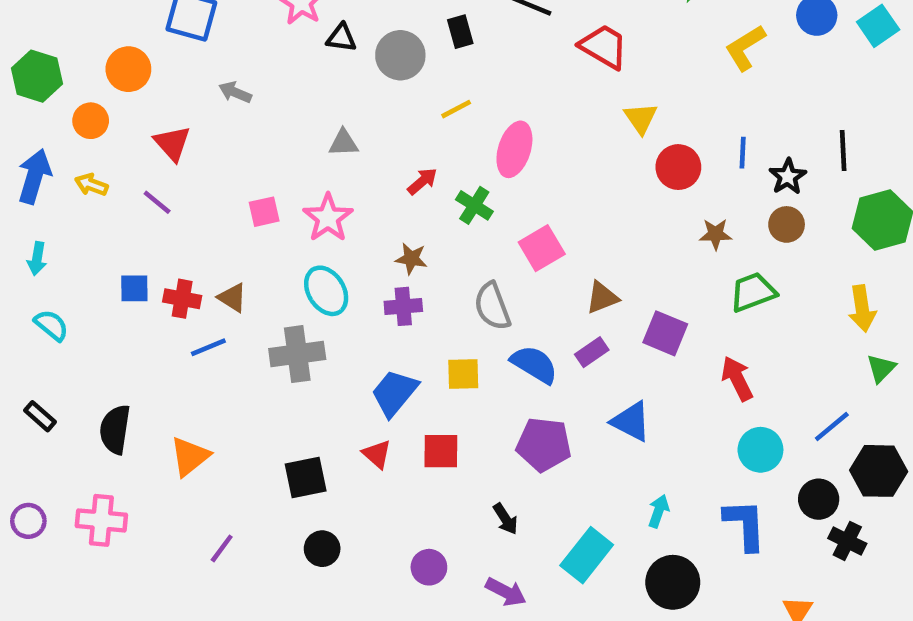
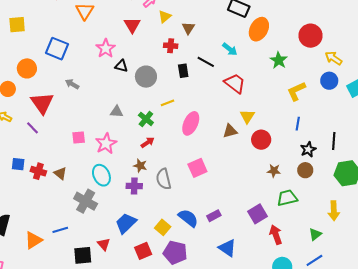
black rectangle: (460, 32) -> (183, 71), moved
red triangle: (172, 143) -> (42, 103), size x1.4
blue line: (743, 153) -> (298, 124), moved
red arrow: (422, 181) -> (148, 142), moved
green cross: (474, 205) -> (146, 119), moved
brown triangle: (602, 298) -> (230, 131), moved
gray semicircle: (492, 306) -> (164, 179), moved
purple square: (665, 333) -> (258, 214), moved, turned 30
blue line: (208, 347) -> (60, 230), moved
gray cross: (297, 354) -> (86, 201), turned 30
green triangle: (881, 368) -> (315, 234), moved
yellow square: (463, 374) -> (163, 227), moved, turned 35
purple pentagon: (544, 444) -> (175, 253), moved
red square: (441, 451) -> (143, 251), turned -30
red triangle: (377, 454) -> (104, 244), moved

